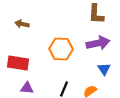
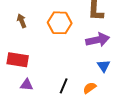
brown arrow: (22, 24) -> (22, 21), turned 56
orange hexagon: (61, 49) -> (60, 23), moved

